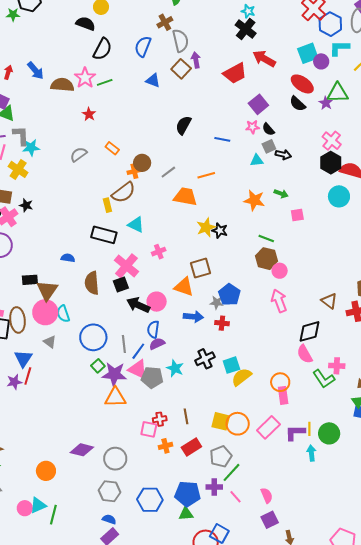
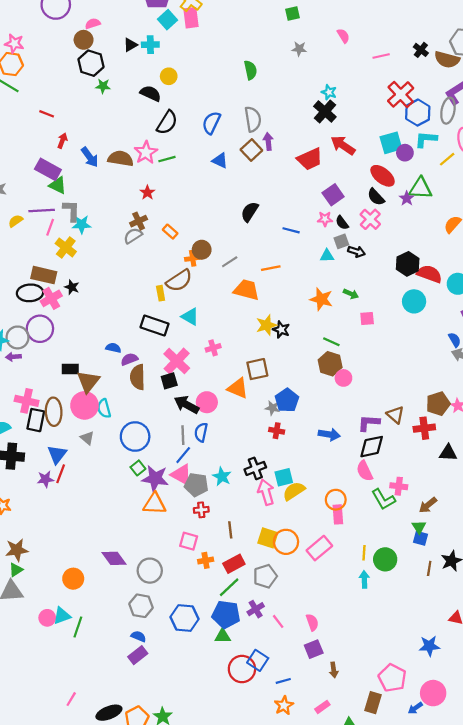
green star: (13, 15) -> (103, 86), moved
brown cross: (165, 22) -> (139, 221), moved
blue arrow: (35, 71) -> (90, 157), moved
pink cross: (332, 141) -> (370, 219), moved
pink arrow: (279, 301) -> (266, 492), moved
blue arrow: (193, 317) -> (329, 434), moved
gray line: (124, 344) -> (183, 435), moved
purple semicircle: (157, 344) -> (129, 359), moved
red cross: (160, 419) -> (201, 510), moved
purple L-shape: (295, 433) -> (369, 423), moved
purple diamond: (82, 450) -> (114, 558), turned 35
green line: (232, 472) -> (229, 587), moved
purple cross: (214, 487) -> (256, 609), turned -35

